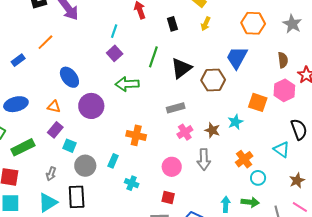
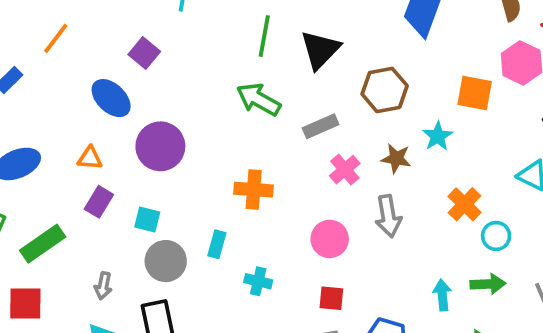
purple square: (115, 53) -> (144, 53), moved
brown hexagon: (213, 80) -> (385, 90), moved
green arrow: (127, 84) -> (259, 99), moved, turned 40
cyan square: (69, 146) -> (147, 219), moved

